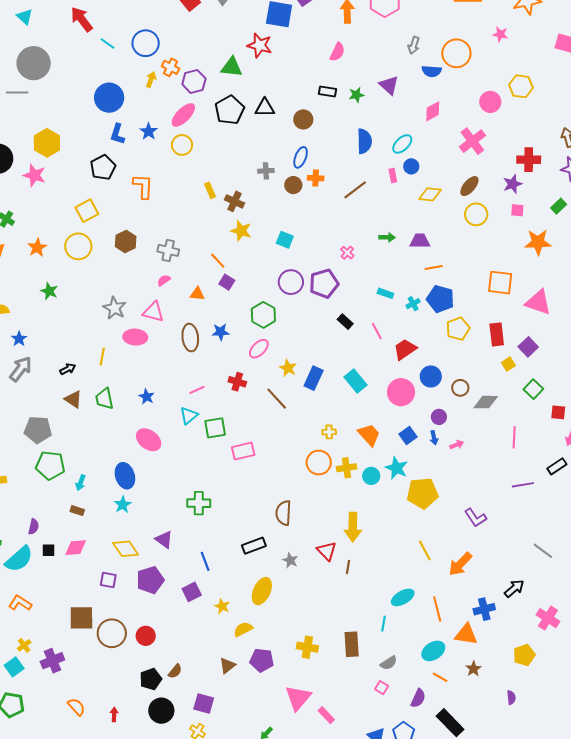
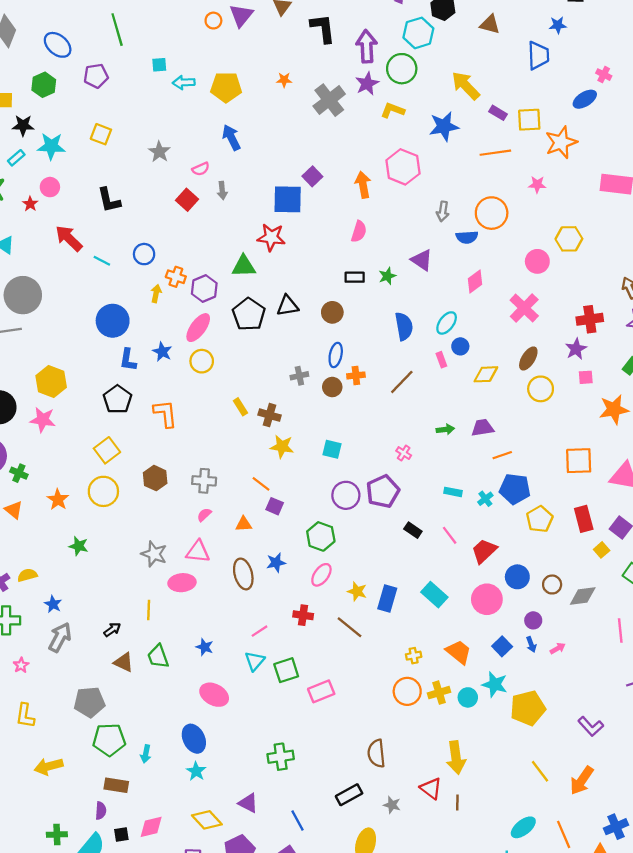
blue circle: (146, 43) -> (144, 254), size x0.7
brown rectangle: (77, 511) -> (116, 785), moved, size x1.5

